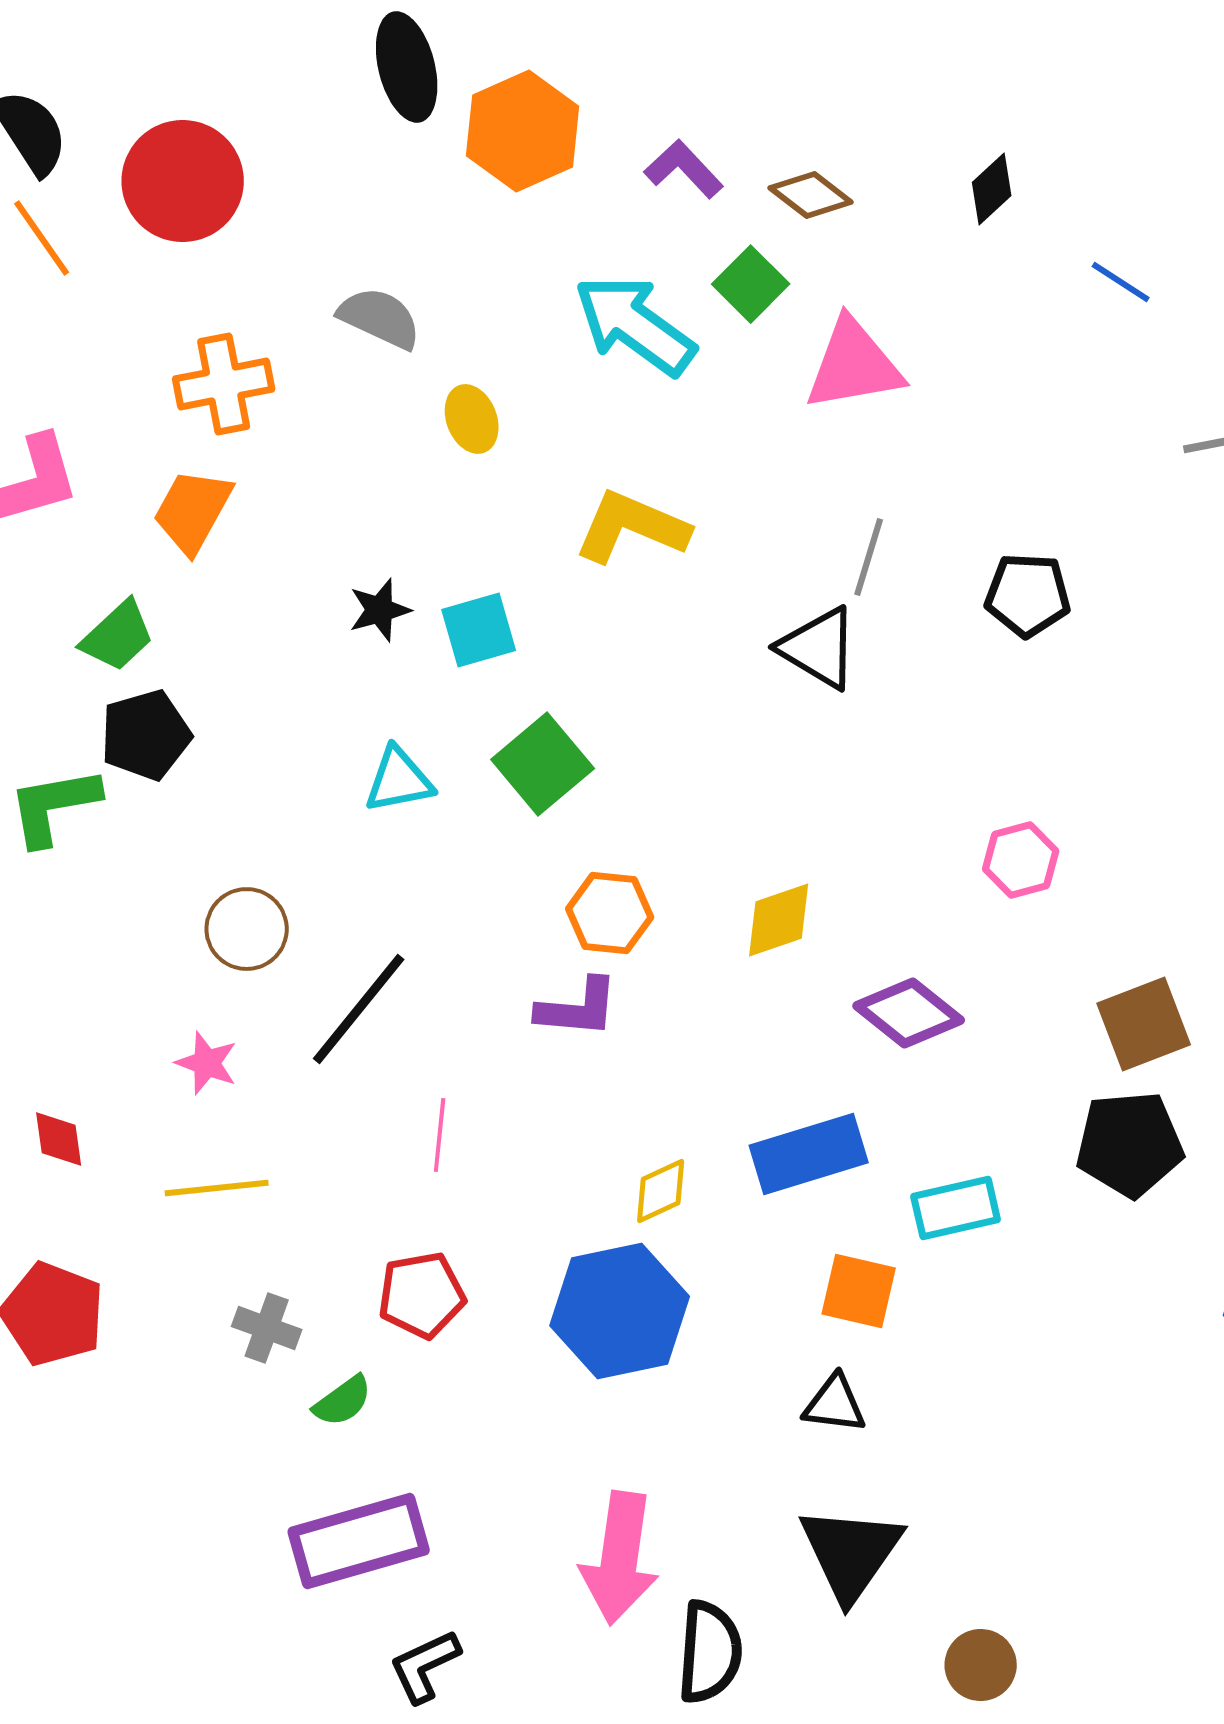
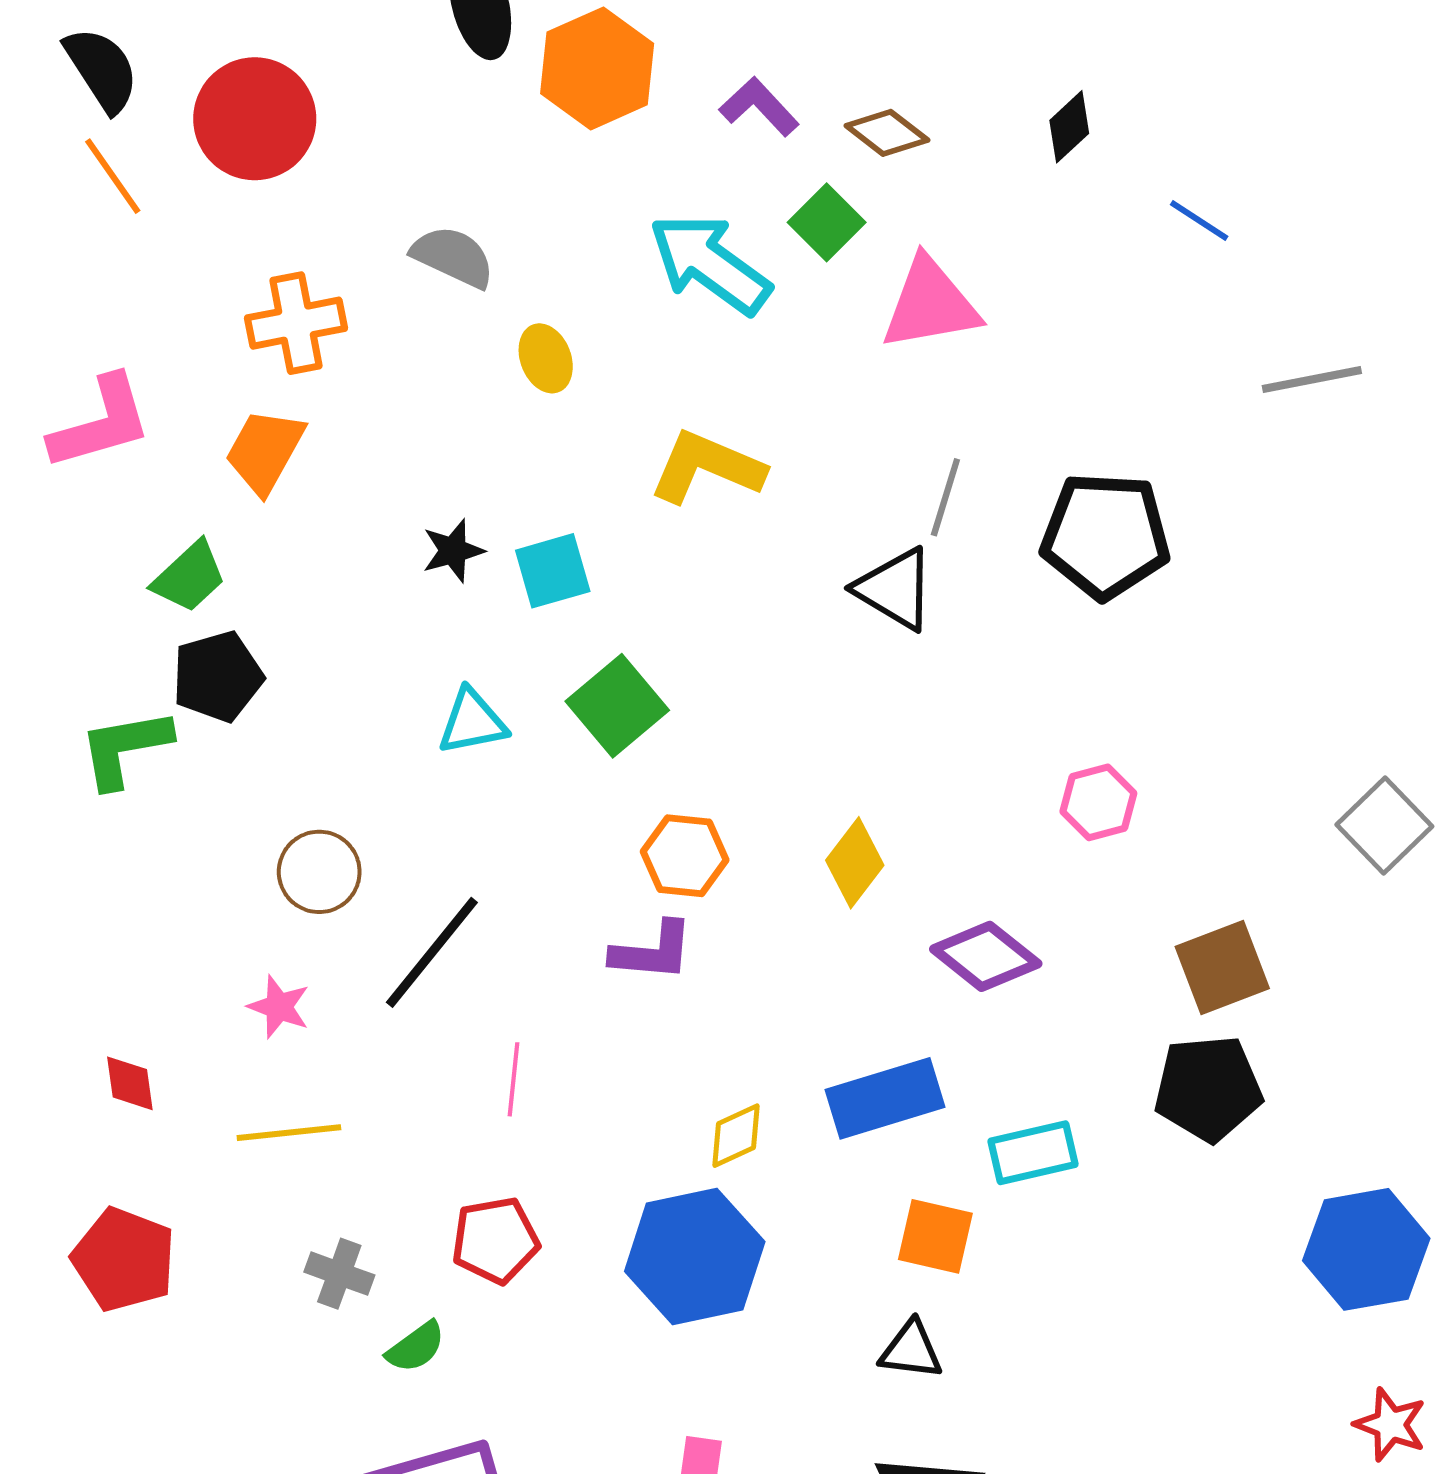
black pentagon: (1028, 595) -> (1105, 536), size x1.5
yellow diamond: (779, 920) -> (855, 863), turned -34

